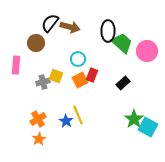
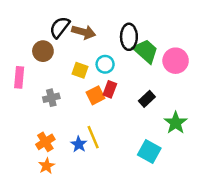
cyan circle: (78, 59) -> (105, 64), moved
yellow square: (56, 76) -> (80, 70), moved
green star: (134, 119) -> (176, 123), moved
cyan square: (148, 127) -> (149, 151), moved

